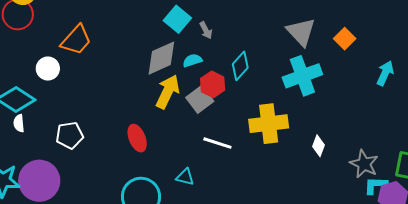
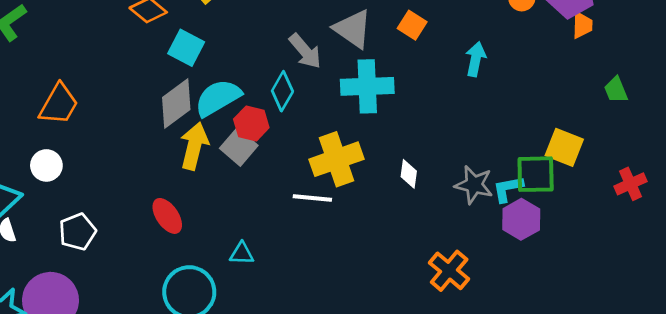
gray arrow: (206, 30) -> (305, 51), moved, size x1.6
cyan semicircle: (192, 60) -> (218, 98), size x1.8
white circle: (48, 69) -> (46, 165), moved
cyan cross: (302, 76) -> (367, 86), turned 30
white line: (217, 143) -> (312, 198), moved
cyan L-shape: (376, 185) -> (508, 189), moved

